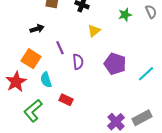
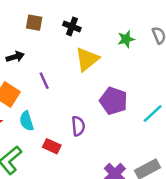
yellow triangle: (94, 31) -> (87, 59), size x1.5
purple semicircle: (78, 62) -> (78, 126), moved

